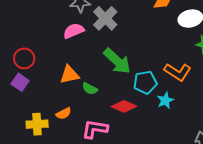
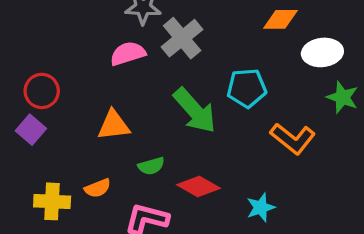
cyan pentagon: (145, 82) -> (247, 88), moved
green semicircle: (90, 89) -> (151, 166), moved, turned -49
cyan star: (165, 100) -> (261, 208), moved

